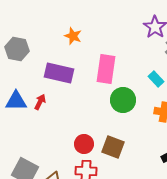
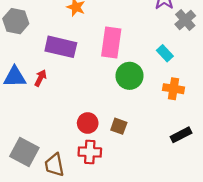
brown square: (113, 147) -> (119, 126), size x0.7

